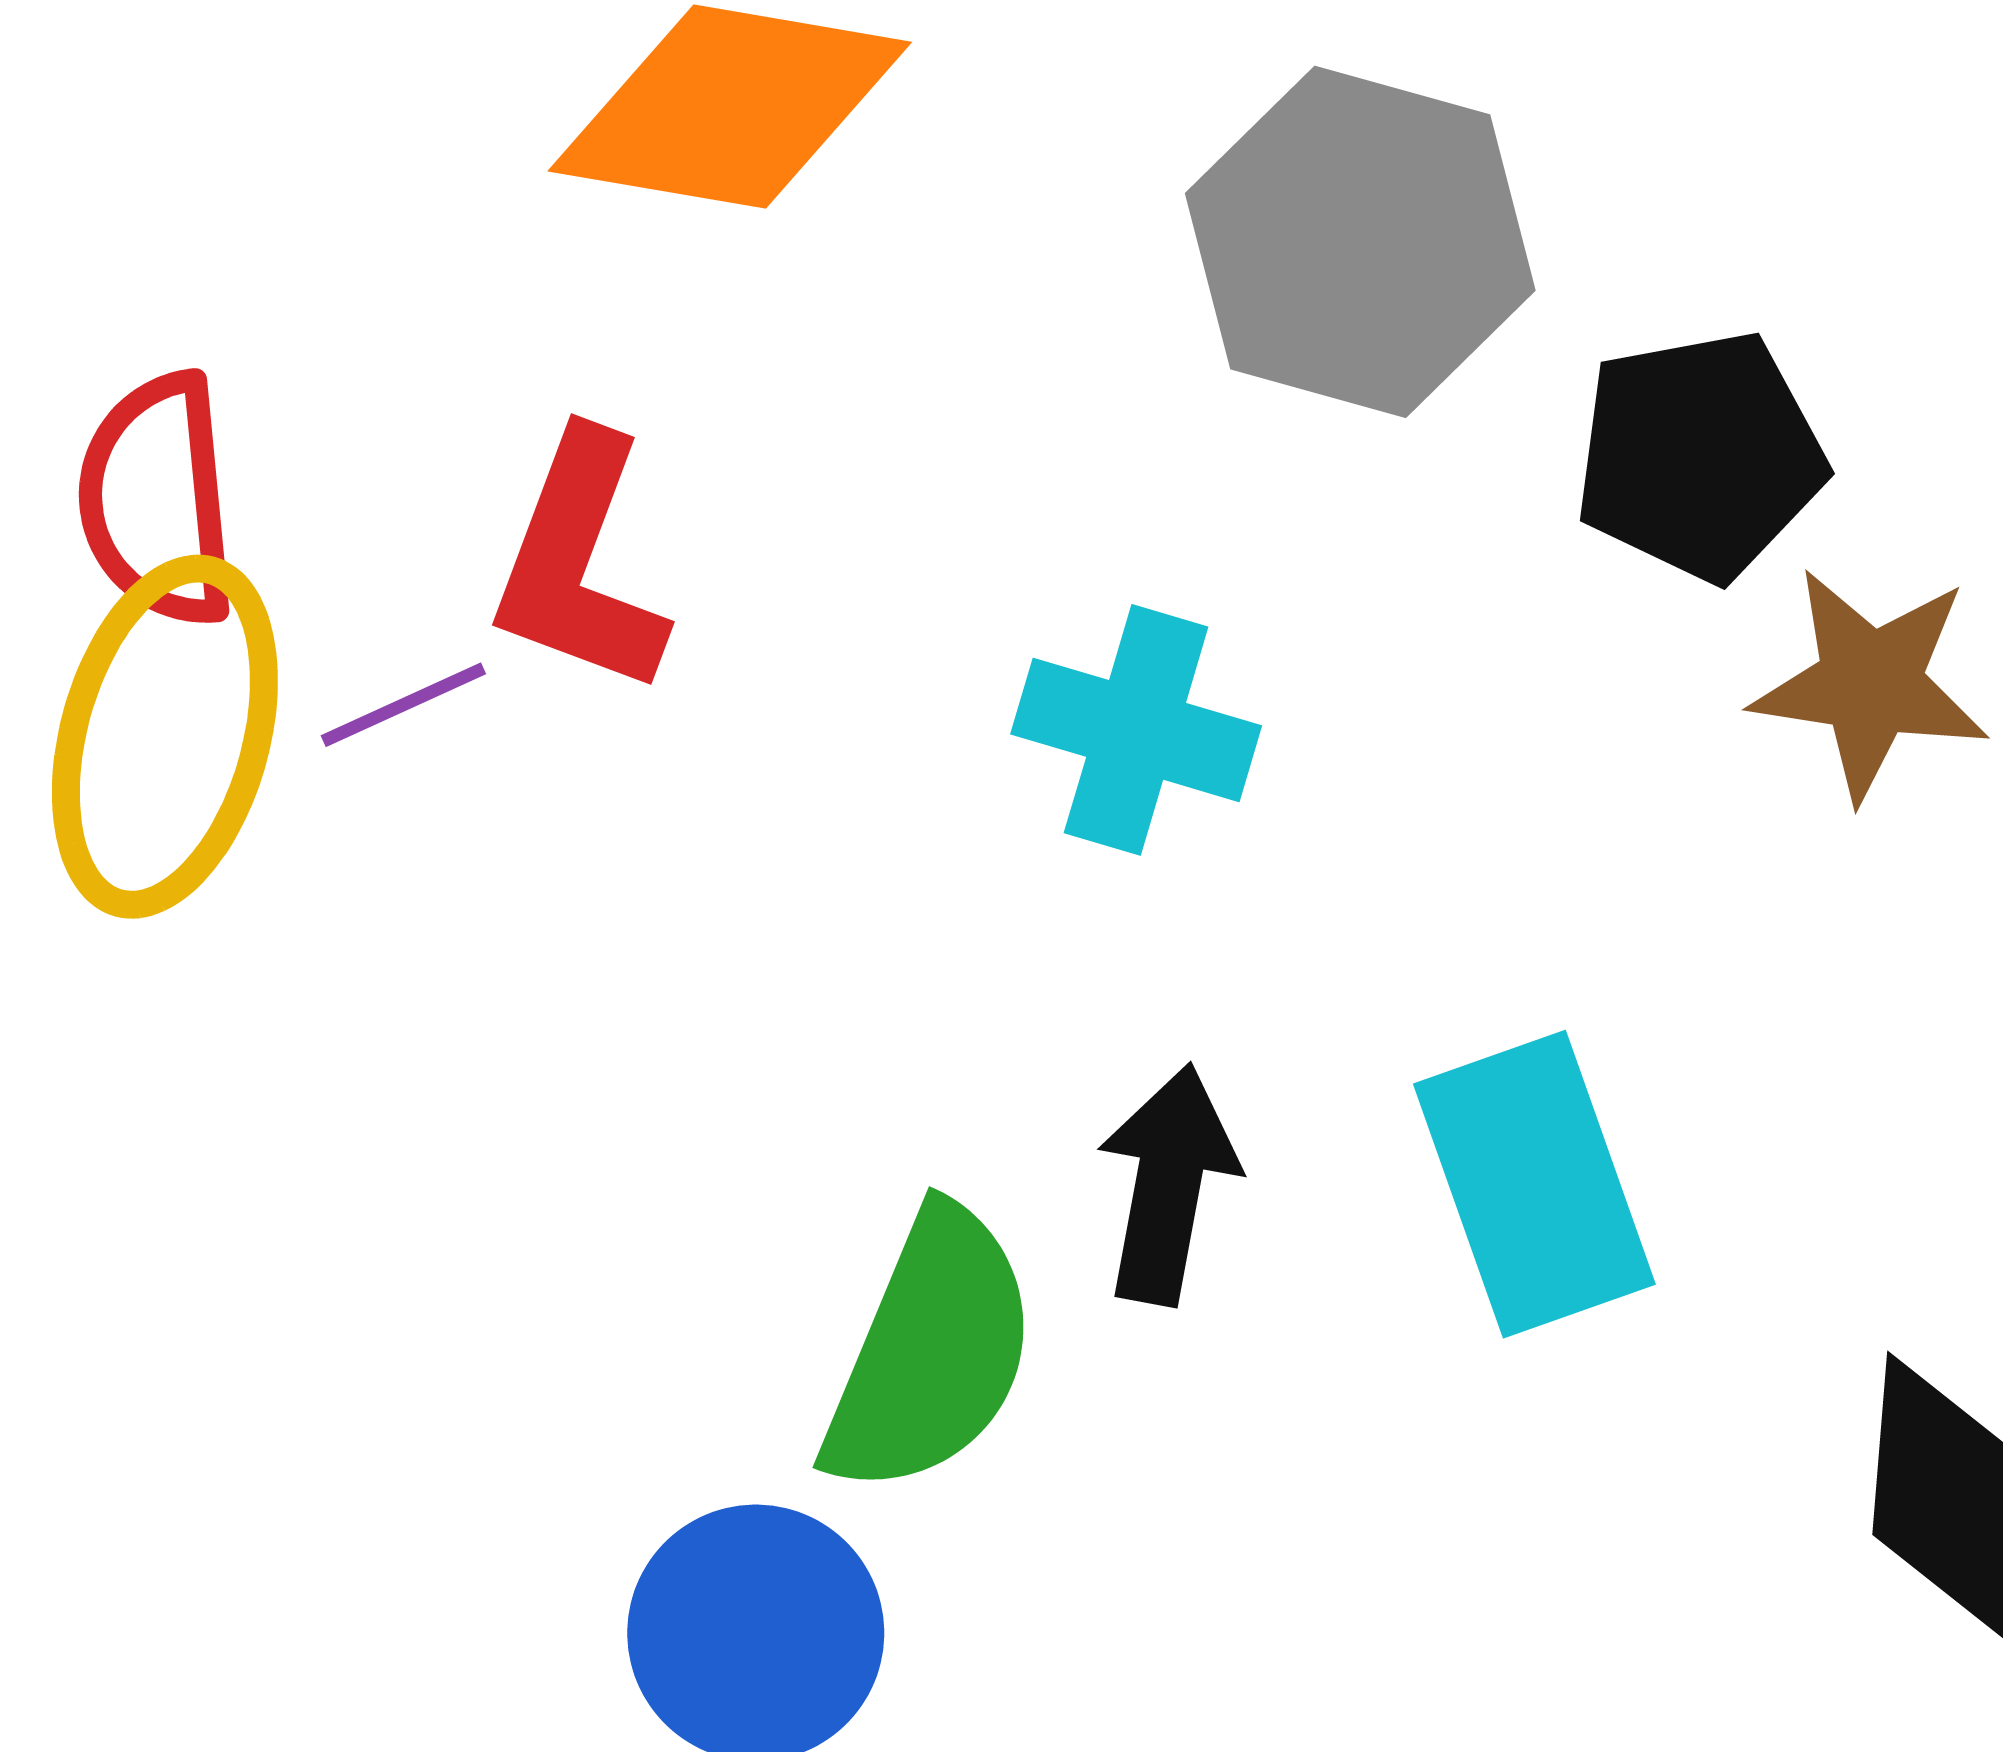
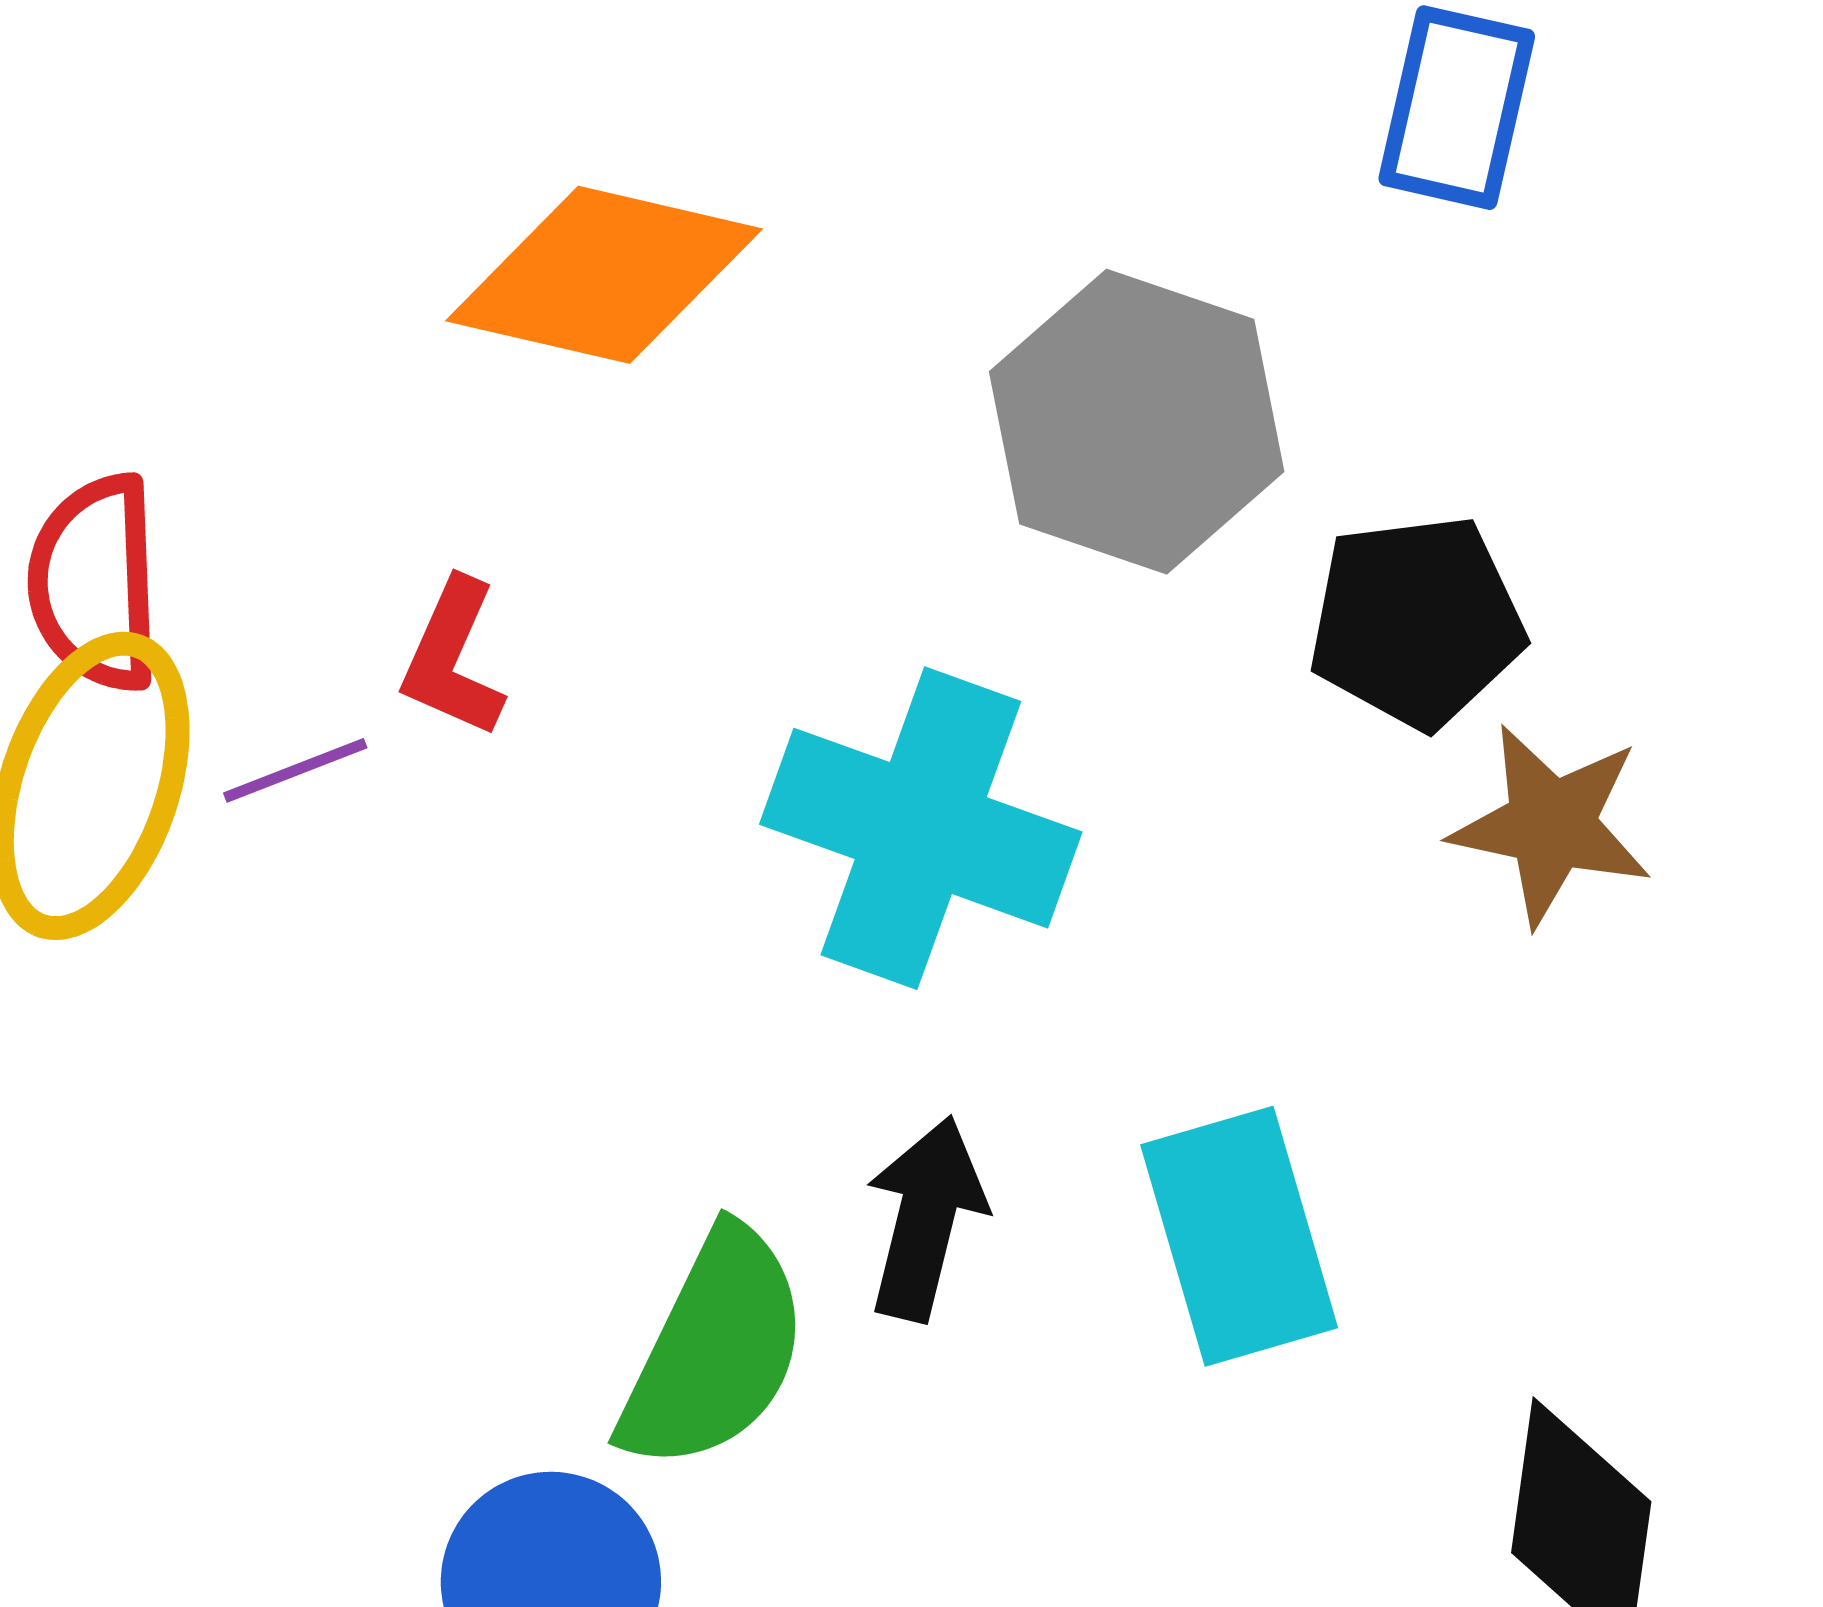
red L-shape: (579, 564) -> (453, 658), size x0.7
cyan cross: (1136, 730) -> (921, 828), size x1.5

